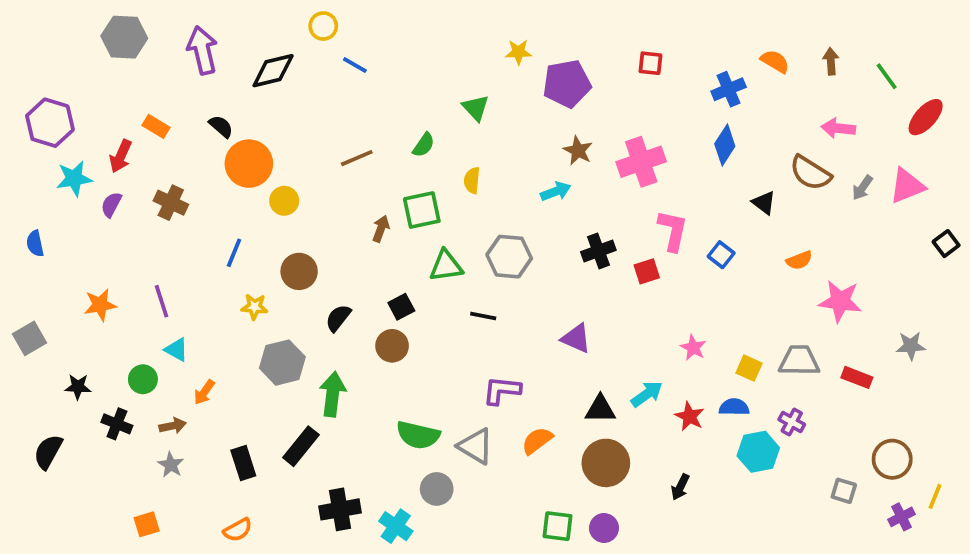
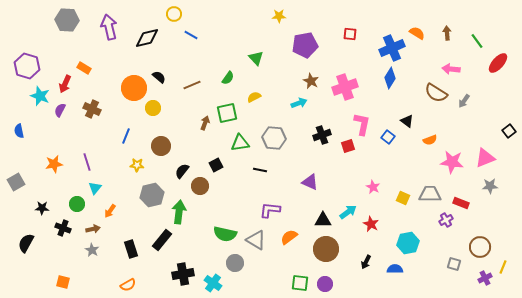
yellow star: (518, 52) -> (279, 16), moved
blue cross: (729, 89) -> (392, 48), size x1.4
black semicircle: (221, 126) -> (159, 77), moved
cyan star: (74, 178) -> (40, 96), turned 30
yellow semicircle: (472, 180) -> (254, 97), turned 56
pink triangle: (907, 186) -> (485, 158), moved
black triangle: (764, 203) -> (407, 121), moved
brown circle: (392, 346) -> (200, 186), moved
cyan triangle: (176, 350) -> (95, 188), turned 40
blue semicircle: (734, 407) -> (395, 269), moved
purple cross: (792, 422) -> (446, 220), moved, turned 32
orange square: (147, 524) -> (63, 282), moved, turned 32

